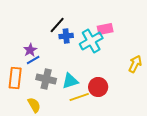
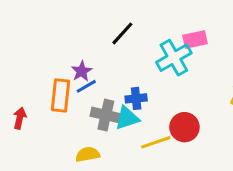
blue cross: (66, 36) -> (136, 98), moved
orange rectangle: (15, 78) -> (60, 95), moved
cyan triangle: (70, 81) -> (127, 118), moved
yellow semicircle: (34, 105) -> (88, 154), turned -70

